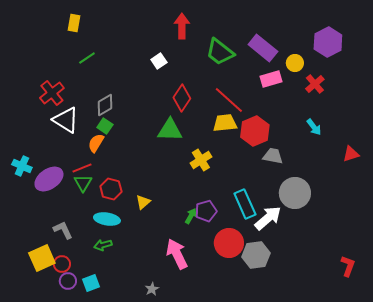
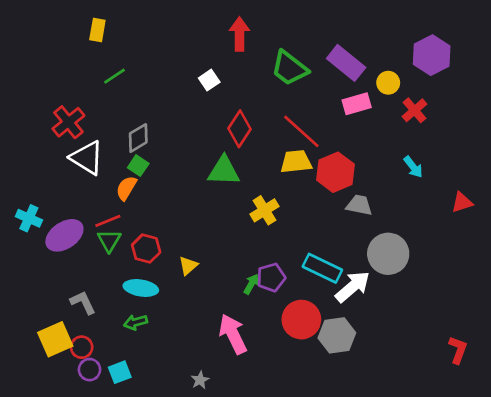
cyan rectangle: (245, 204) -> (322, 268), turned -40

